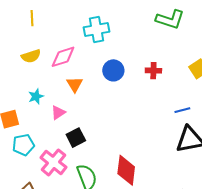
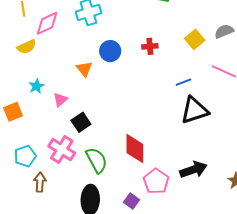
pink diamond: (63, 57) -> (47, 23), moved
orange triangle: (75, 84) -> (84, 69), moved
cyan pentagon: (23, 145) -> (25, 156), moved

